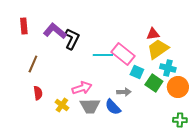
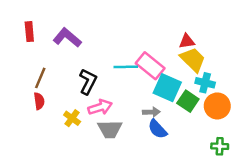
black L-shape: (72, 39) -> (88, 82), moved
yellow trapezoid: (158, 49) -> (193, 60), turned 80
cyan square: (137, 72) -> (167, 88), size x1.6
red semicircle: (38, 93) -> (39, 101), moved
yellow cross: (62, 105) -> (72, 118), moved
blue semicircle: (113, 107) -> (157, 129), moved

